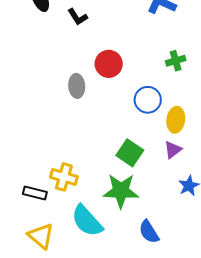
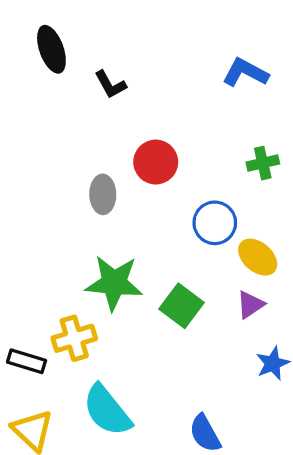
yellow ellipse: (176, 120) -> (258, 257), turned -60
yellow cross: (64, 177) -> (74, 338), turned -36
green star: (121, 191) -> (114, 283), moved

